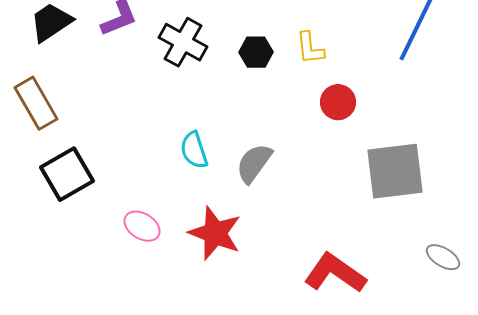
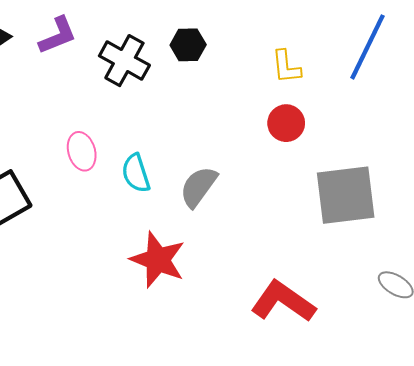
yellow L-shape: (310, 48) -> (286, 67), moved
black hexagon: (256, 52) -> (188, 45), moved
pink ellipse: (142, 226) -> (82, 151), moved, turned 42

